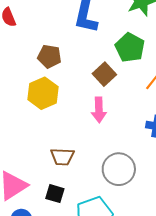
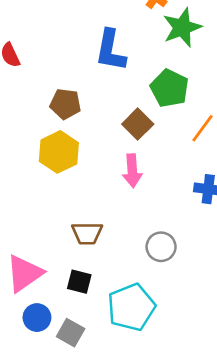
gray circle: (119, 169) -> (161, 247), size x0.7

